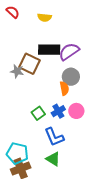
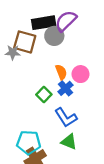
gray circle: (71, 77) -> (54, 36), moved
orange semicircle: (64, 88) -> (61, 72), moved
pink circle: (76, 111) -> (80, 74), moved

